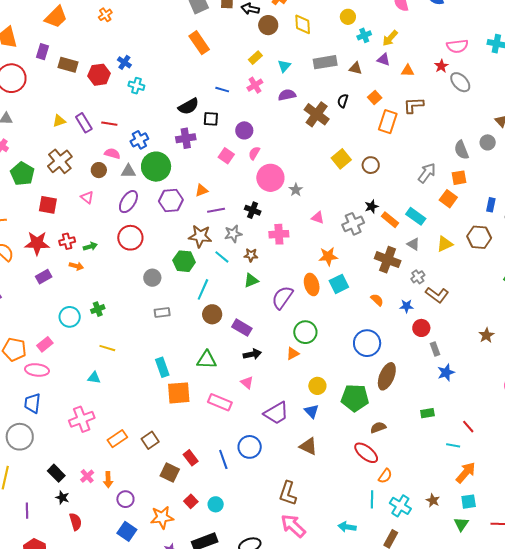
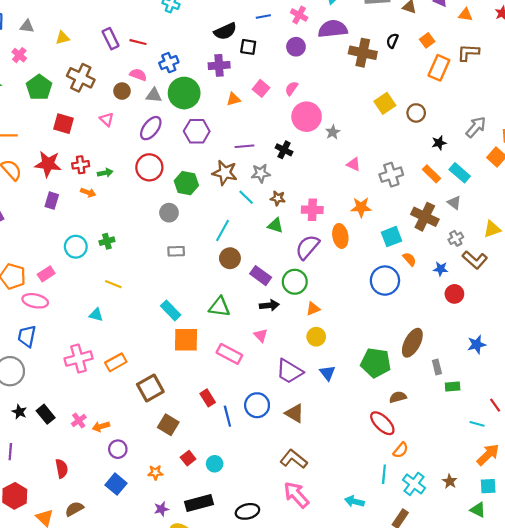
pink cross: (255, 85) -> (299, 15), turned -35
blue line: (222, 90) -> (263, 17), turned -32
purple semicircle: (287, 95) -> (333, 29), size x1.5
brown cross: (317, 114) -> (363, 53), turned -30
yellow triangle: (59, 121) -> (63, 38), moved
purple circle: (244, 130) -> (296, 47), moved
brown cross: (60, 161) -> (81, 78), turned -30
orange triangle: (202, 190) -> (234, 99), moved
black star: (372, 207) -> (439, 143), moved
pink cross: (279, 234) -> (312, 210), moved
yellow triangle: (445, 244) -> (492, 229), moved
green hexagon: (184, 261) -> (186, 183), moved
purple rectangle: (44, 277) -> (52, 201), turned -49
green triangle: (251, 280) -> (275, 226), turned 35
cyan square: (339, 284) -> (391, 237), moved
green circle: (305, 332) -> (295, 282), moved
blue circle: (367, 343) -> (385, 281), moved
gray rectangle: (435, 349) -> (437, 367), moved
cyan rectangle: (162, 367) -> (171, 310), turned -30
yellow circle: (317, 386) -> (316, 337), moved
purple trapezoid: (276, 413) -> (289, 371), turned 56
orange rectangle: (117, 439) -> (116, 362), moved
brown square: (150, 440) -> (150, 388), size x1.4
brown triangle: (308, 446) -> (295, 413), moved
red rectangle: (191, 458) -> (208, 398), moved
orange arrow: (108, 480) -> (101, 426), turned 70
brown L-shape: (288, 493) -> (294, 459), turned 105
black star: (62, 498) -> (19, 412), moved
orange star: (162, 517) -> (155, 472), size x0.6
green triangle: (461, 524) -> (478, 510), turned -42

